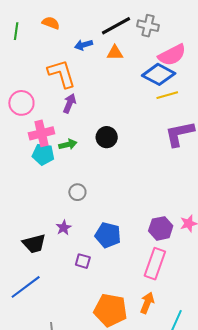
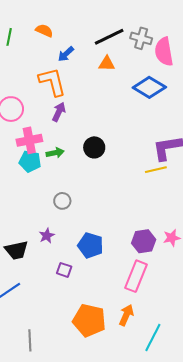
blue arrow: (84, 45) -> (66, 54), moved, turned -30
pink semicircle: (172, 55) -> (164, 52), moved, turned 104
yellow line: (167, 95) -> (156, 170), moved

